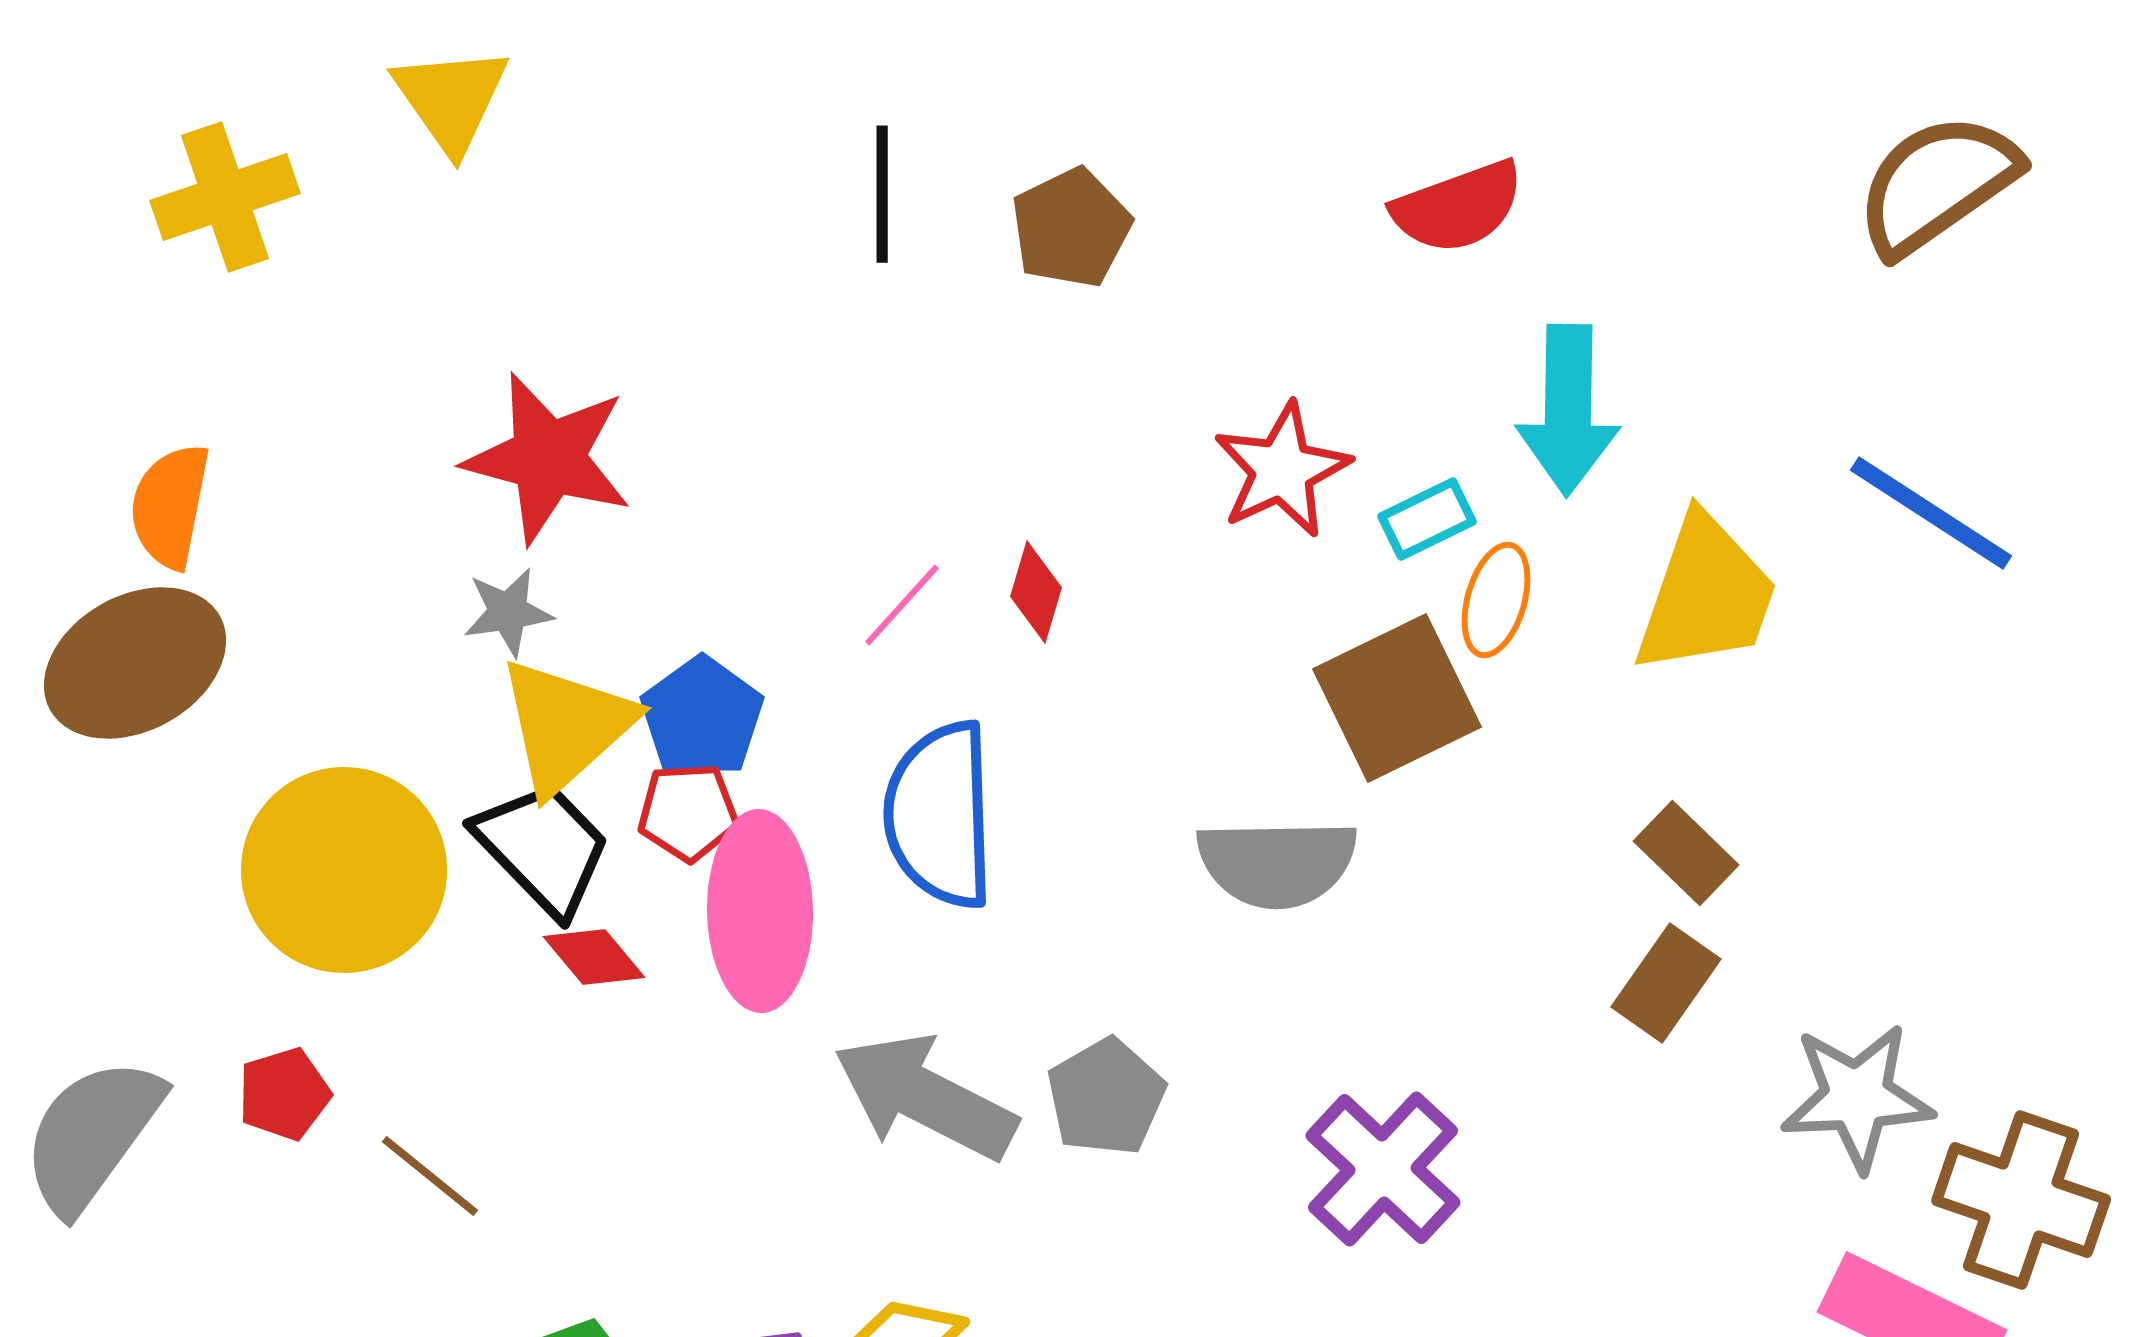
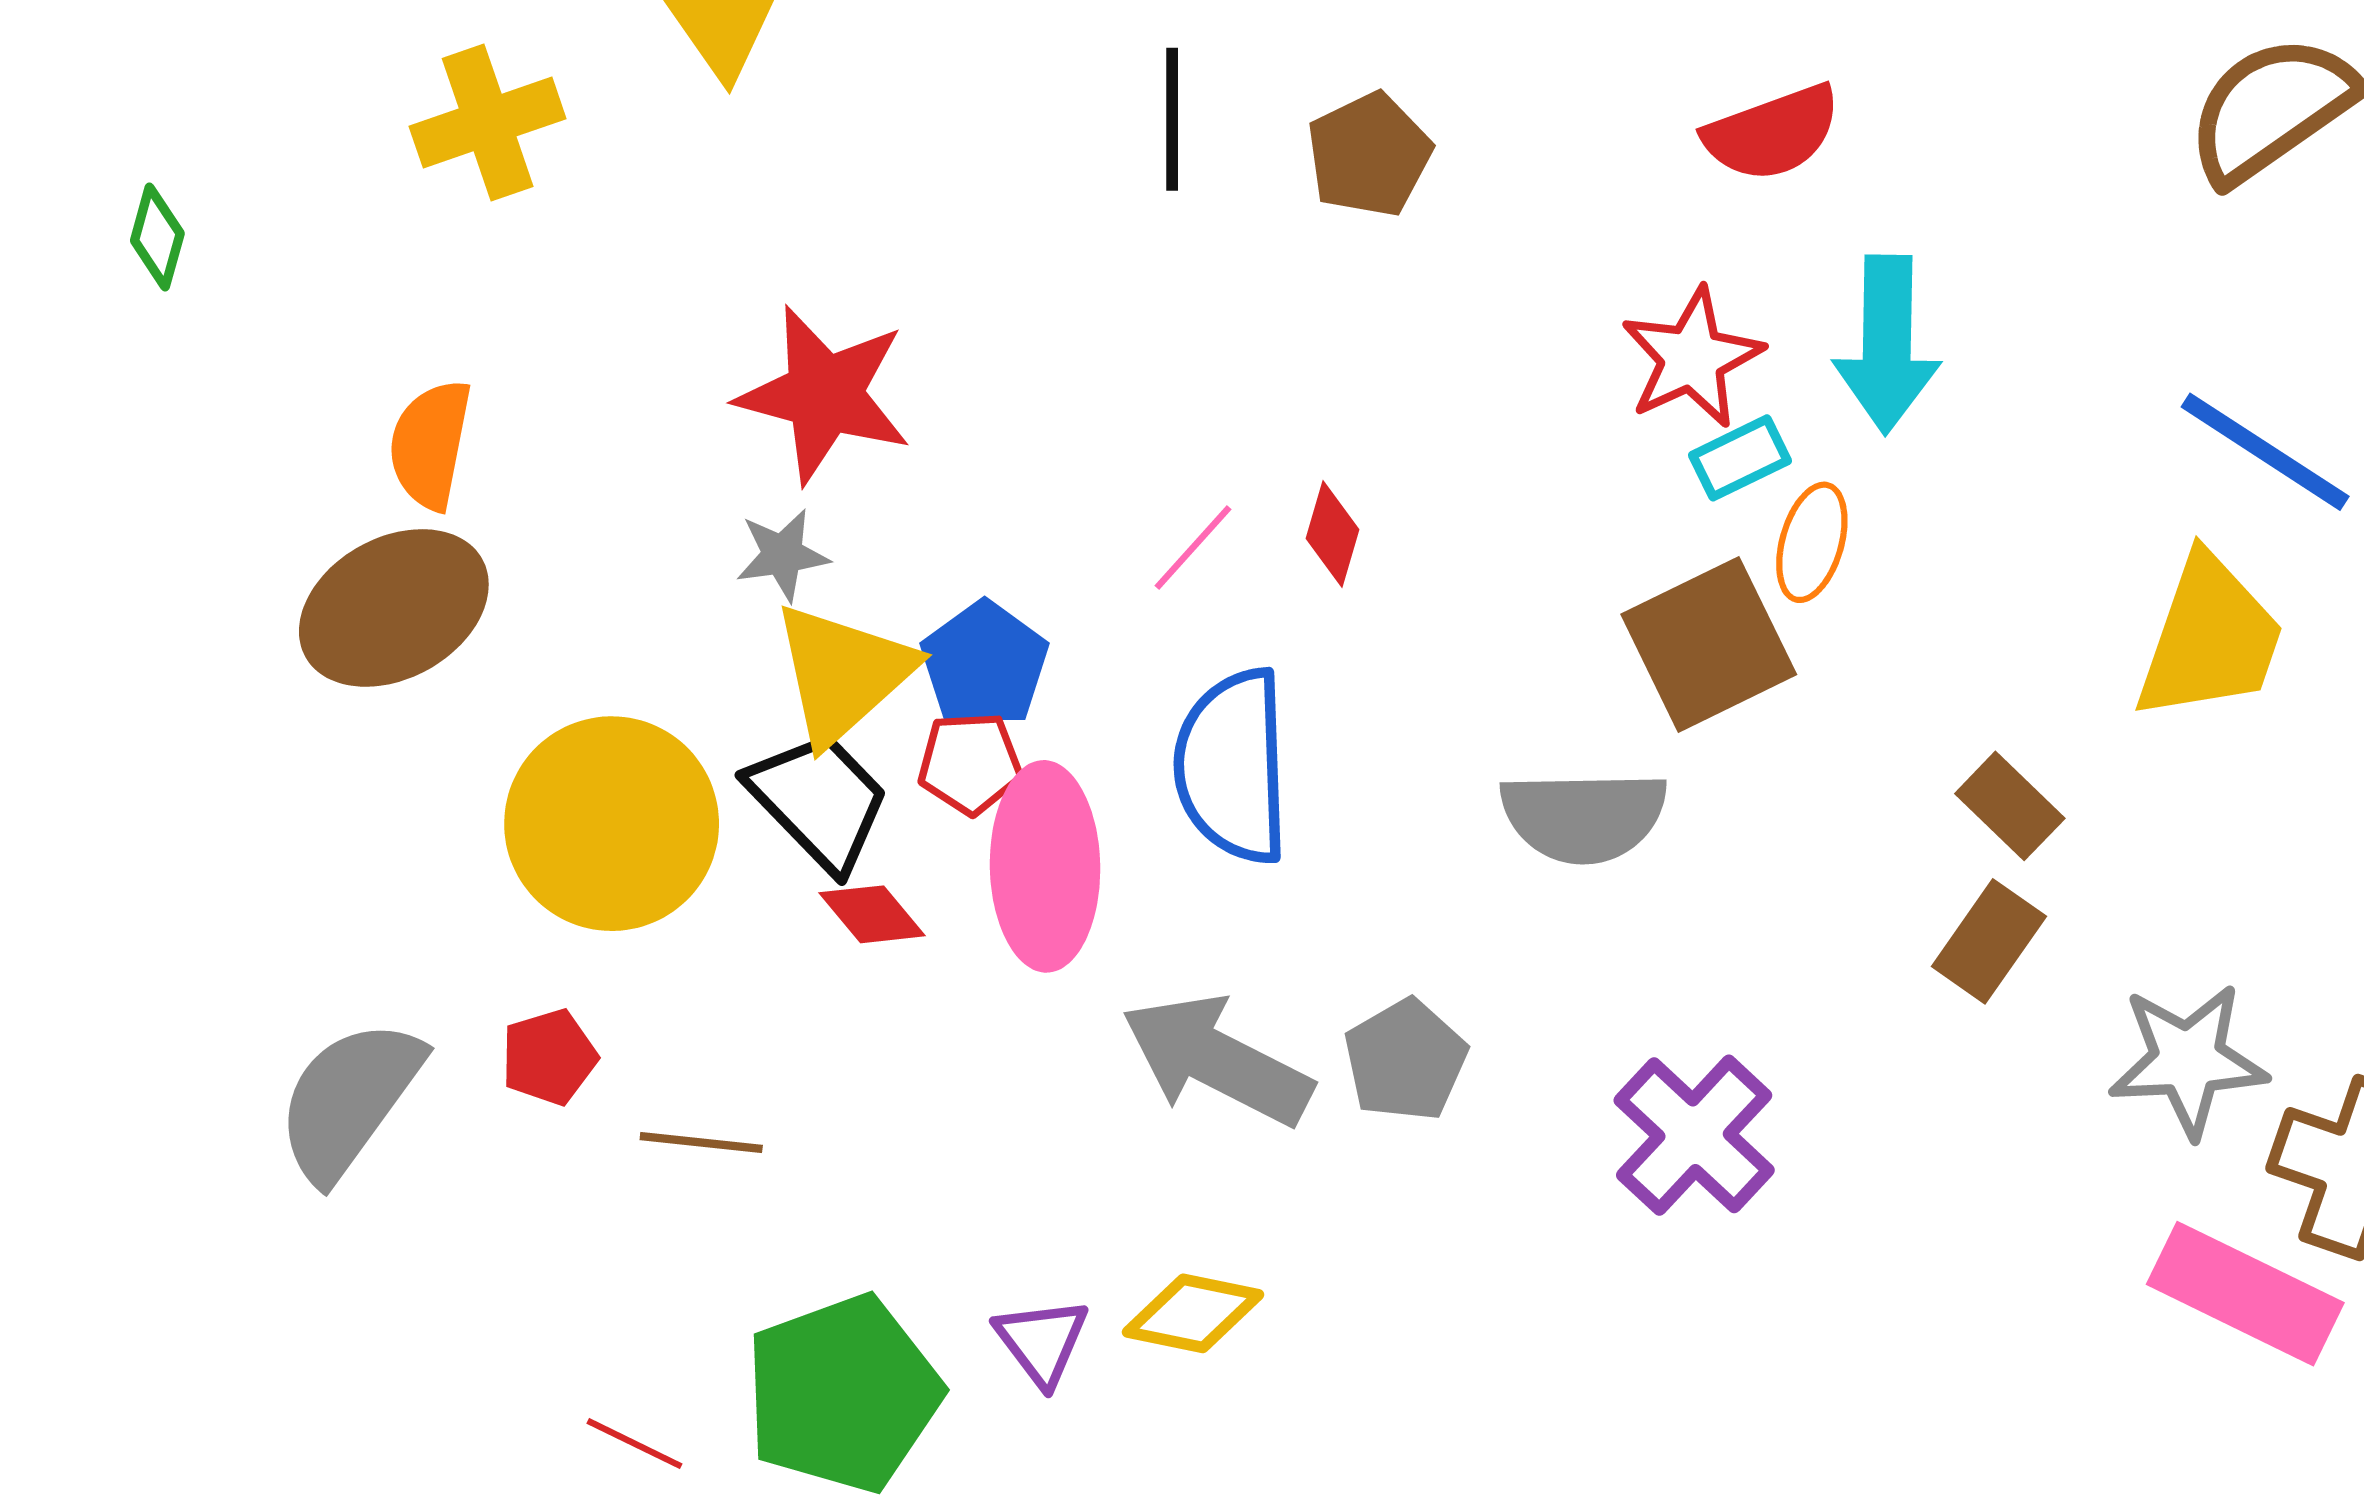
red star: (1282, 470) -> (1692, 358), moved
yellow trapezoid: (1706, 595) -> (2210, 638), moved
brown line: (430, 1176) -> (701, 1142), turned -33

